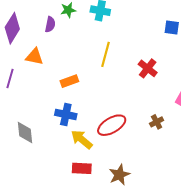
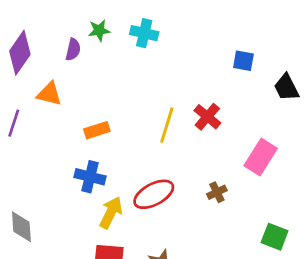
yellow line: (106, 54) -> (167, 125), moved
gray diamond: (25, 133) -> (21, 227), moved
yellow arrow: (82, 139) -> (111, 213), turned 75

